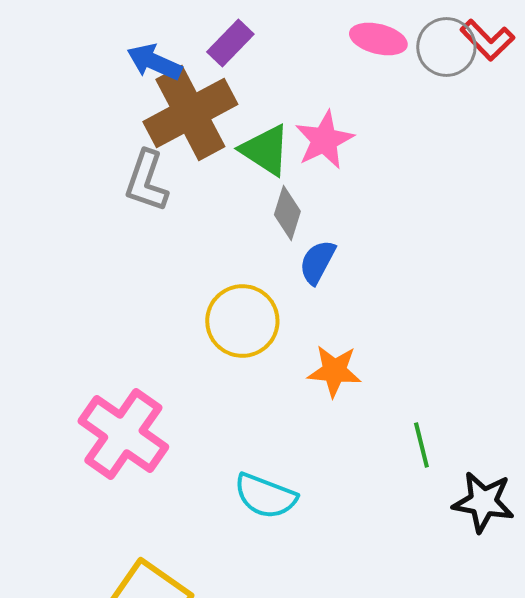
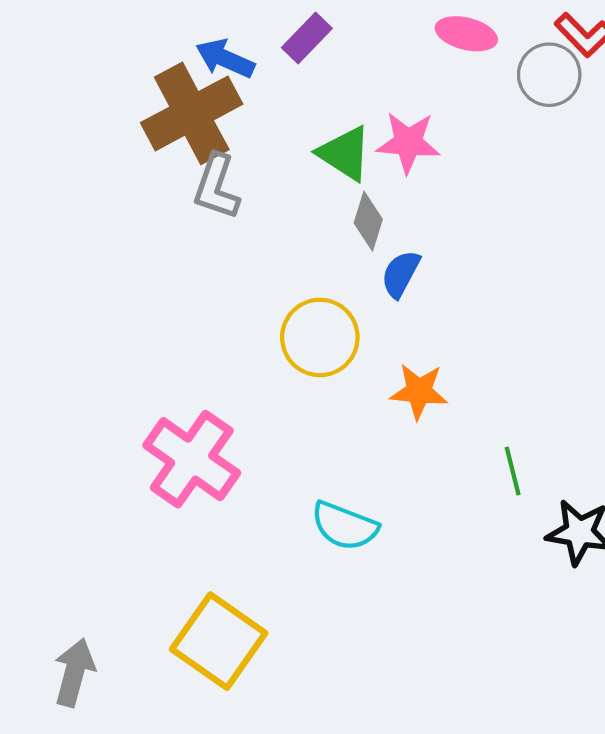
gray circle: (446, 47) -> (549, 75), moved
brown cross: (190, 113) -> (192, 113), moved
pink star: (324, 140) -> (408, 143), turned 30

